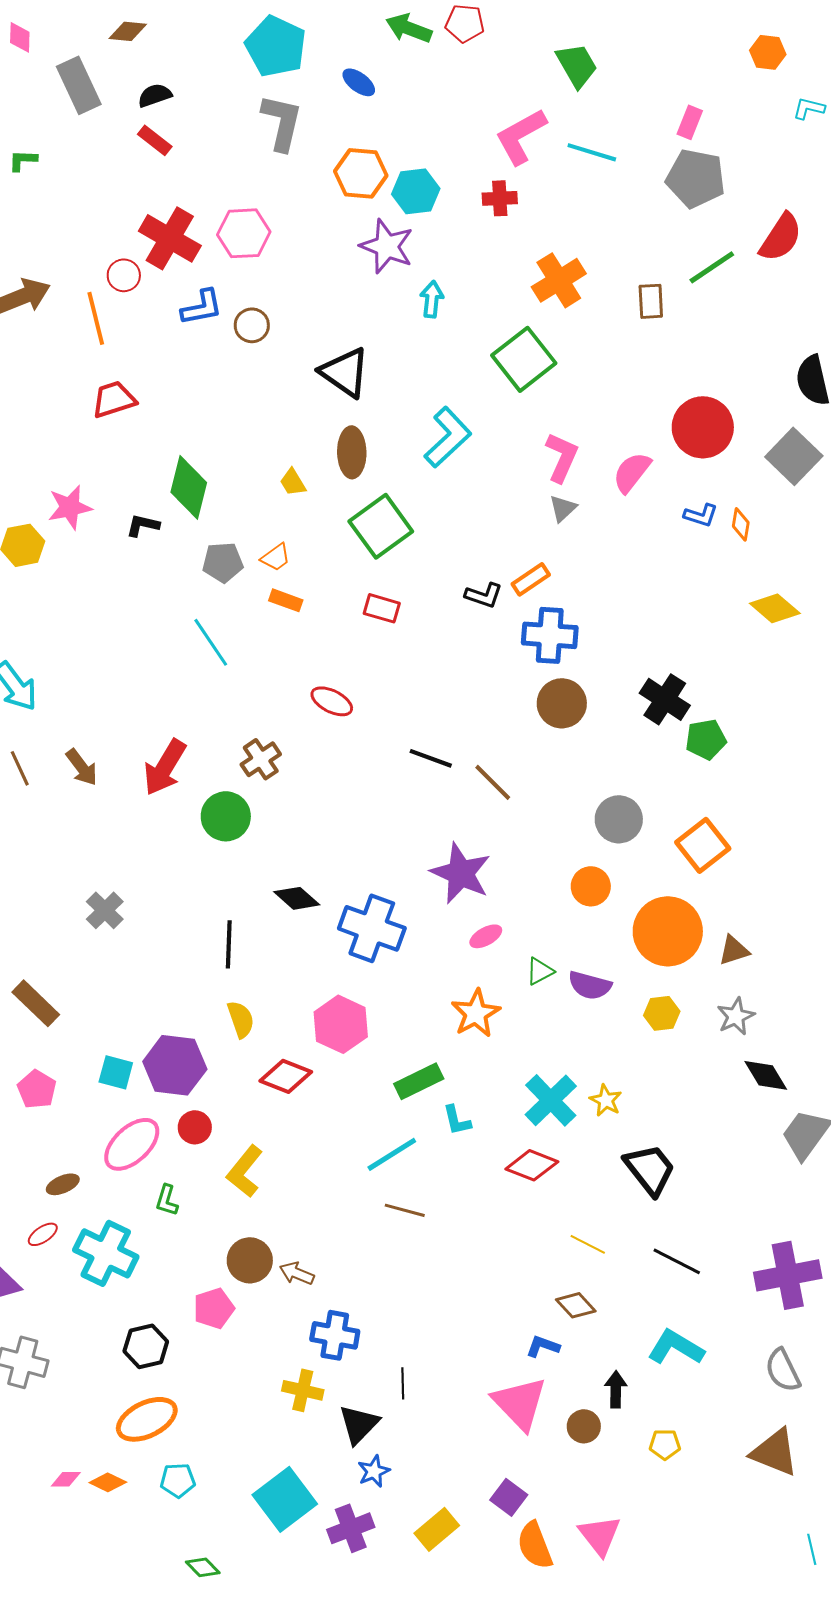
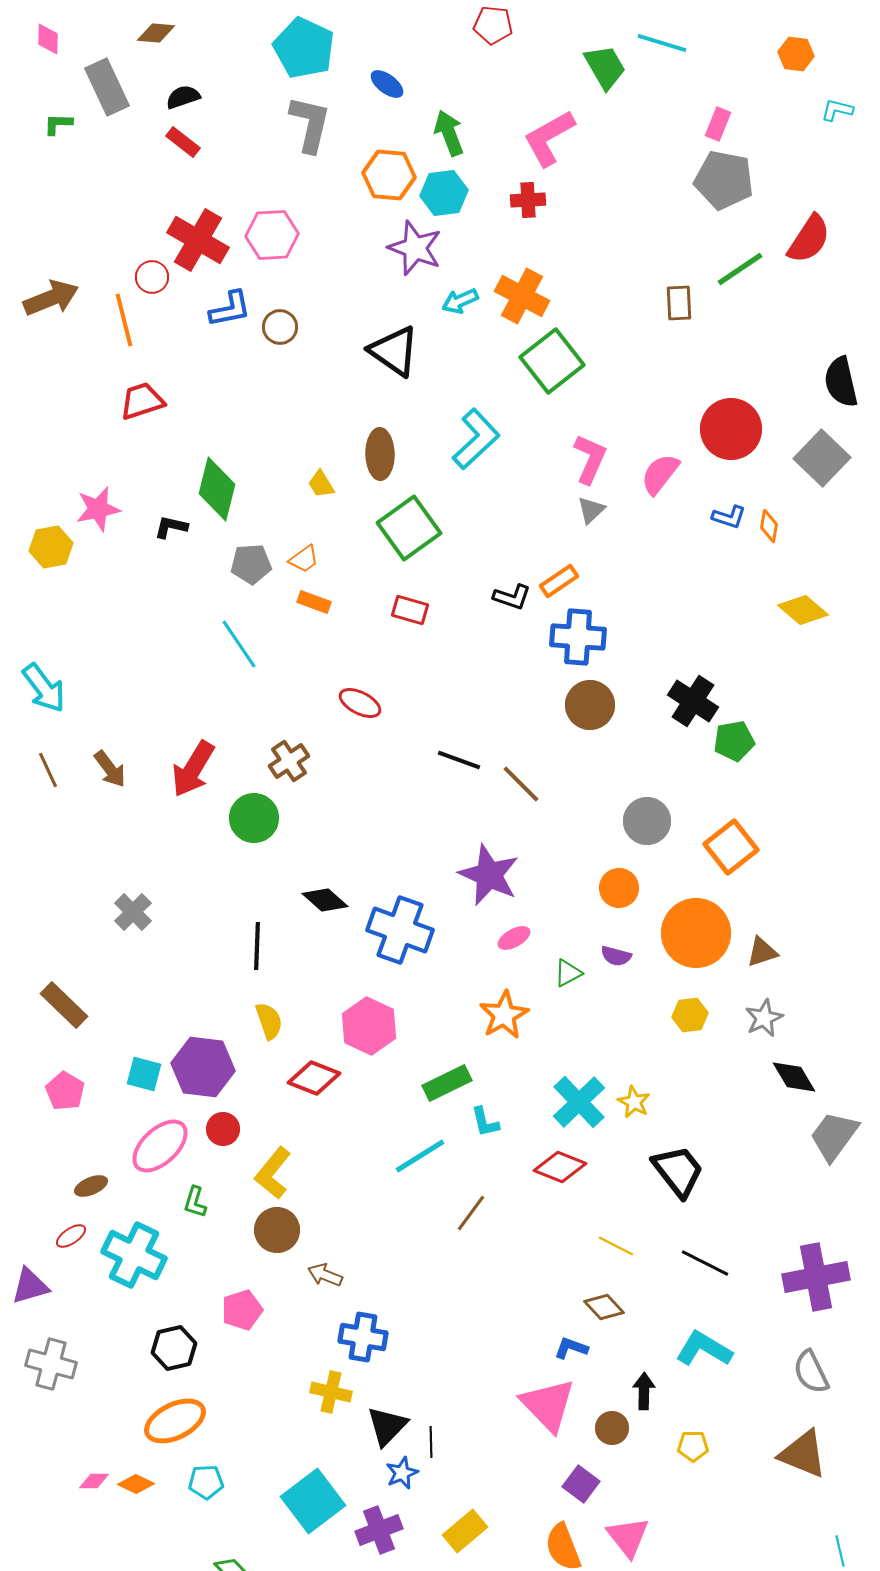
green arrow: (409, 28) -> (449, 133), moved, turned 48
cyan line: (592, 152) -> (662, 43), moved
green L-shape: (23, 160) -> (58, 124), moved
orange cross: (559, 280) -> (522, 296), moved, turned -30
cyan arrow: (432, 299) -> (460, 301), turned -120
black triangle: (345, 372) -> (394, 351), moved
purple semicircle: (590, 985) -> (616, 956), moved, size x0.7
brown line: (405, 1210) -> (471, 1213), moved, turned -69
brown circle: (250, 1260) -> (277, 1230), moved
black line: (403, 1383) -> (431, 1442), moved
purple square: (509, 1497) -> (581, 1484), moved

